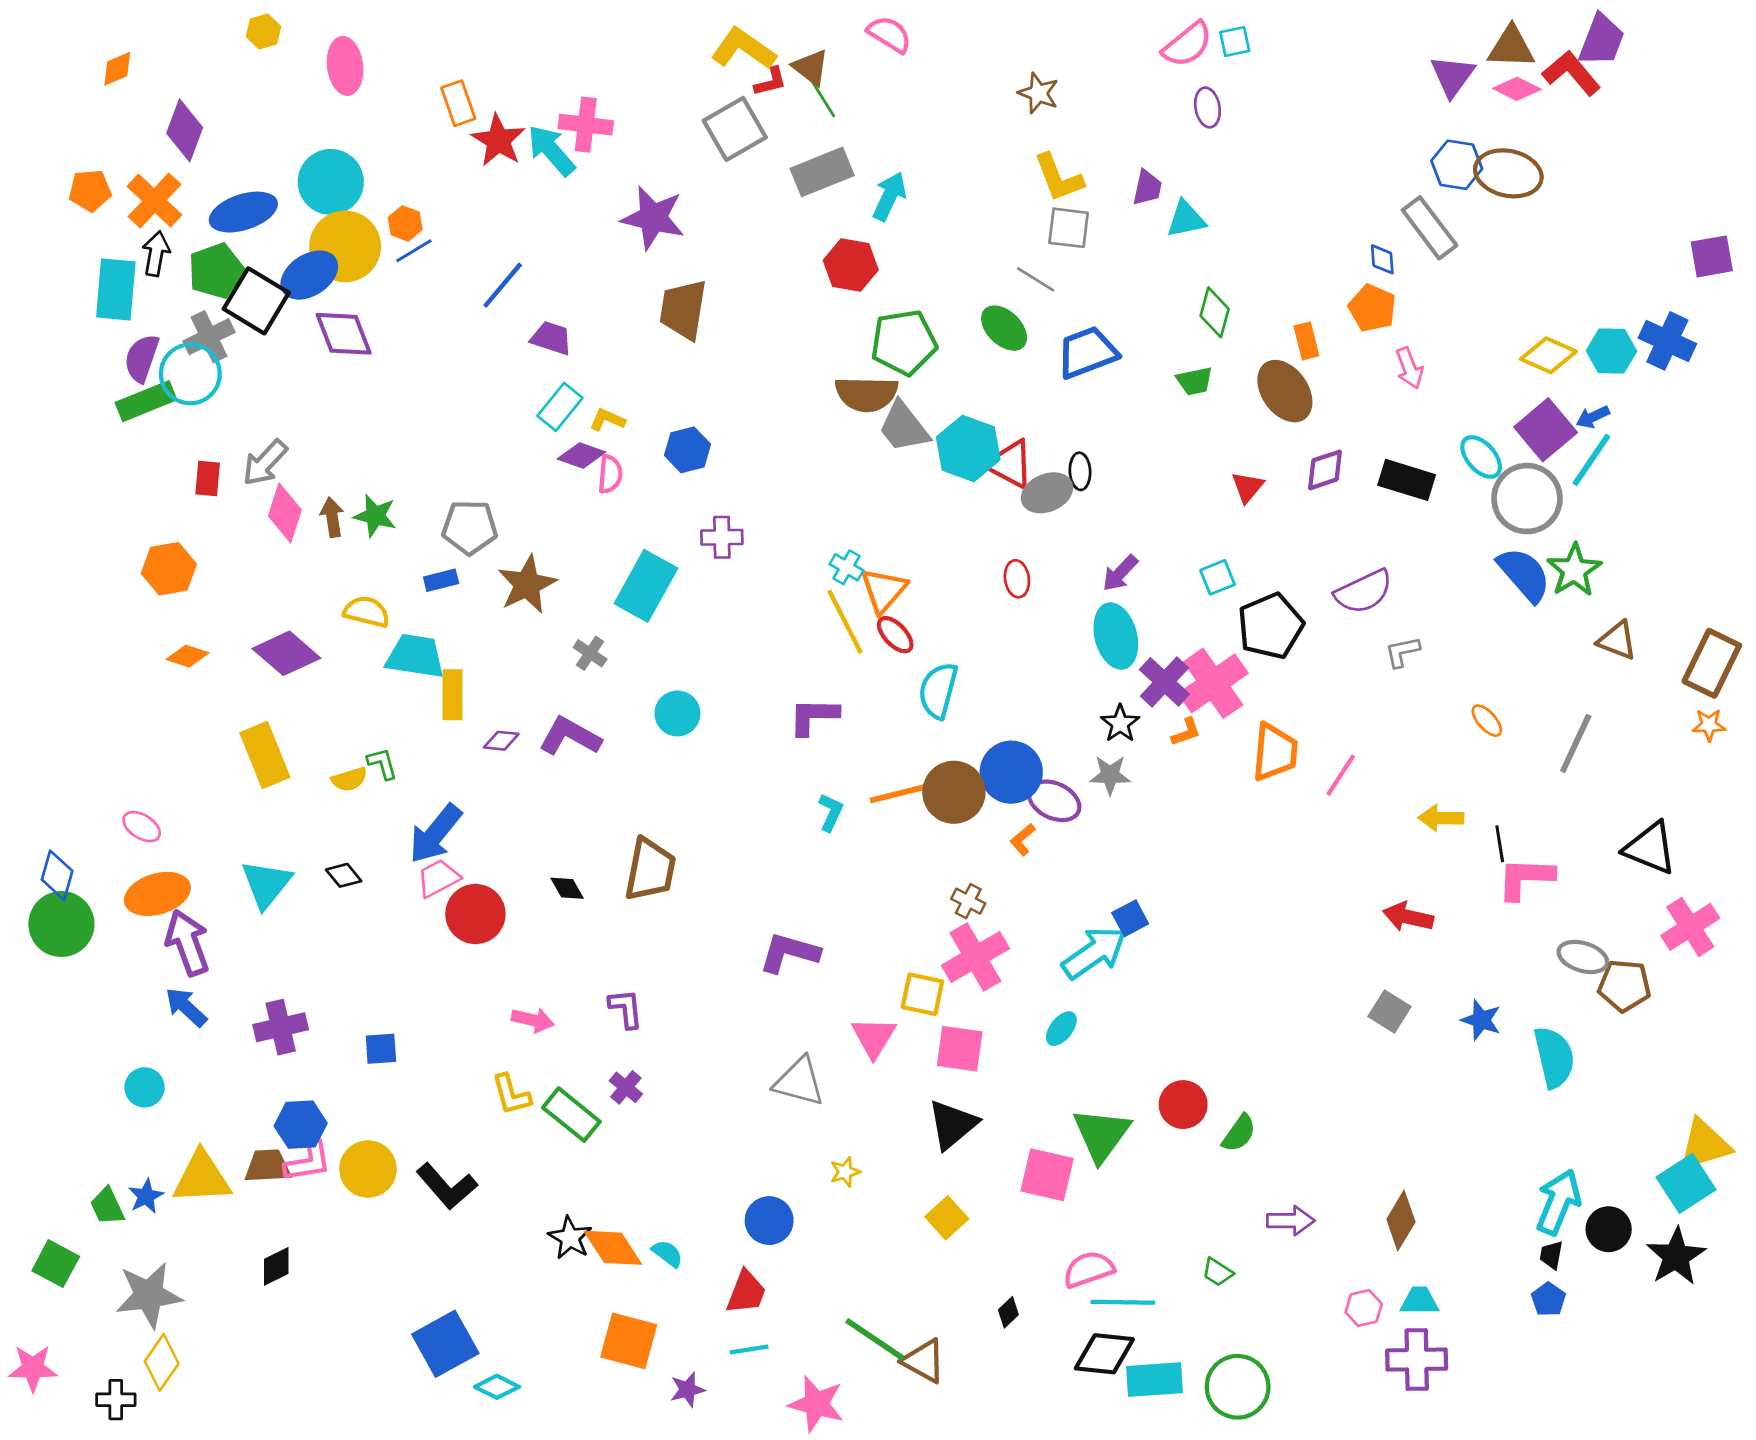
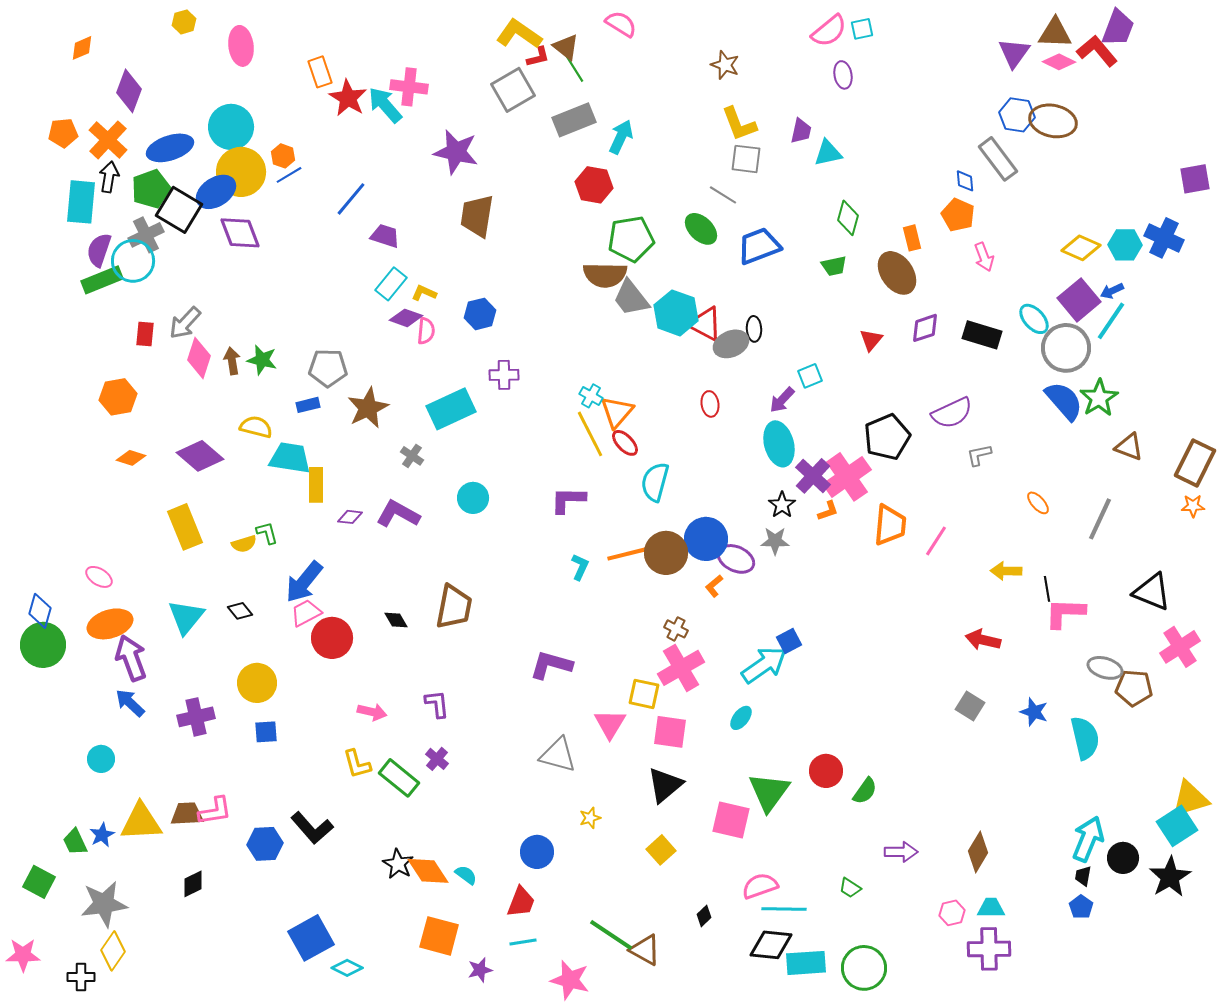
cyan square: (1218, 577) -> (810, 376), moved
cyan rectangle: (646, 586) -> (451, 409), turned 36
blue hexagon: (301, 1125) -> (265, 844), moved
yellow circle: (368, 1169) -> (257, 683), moved

